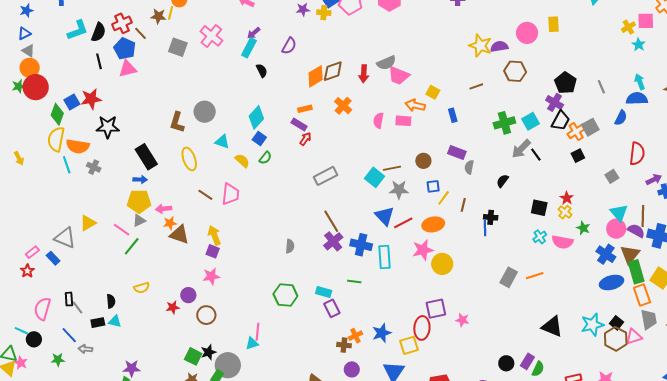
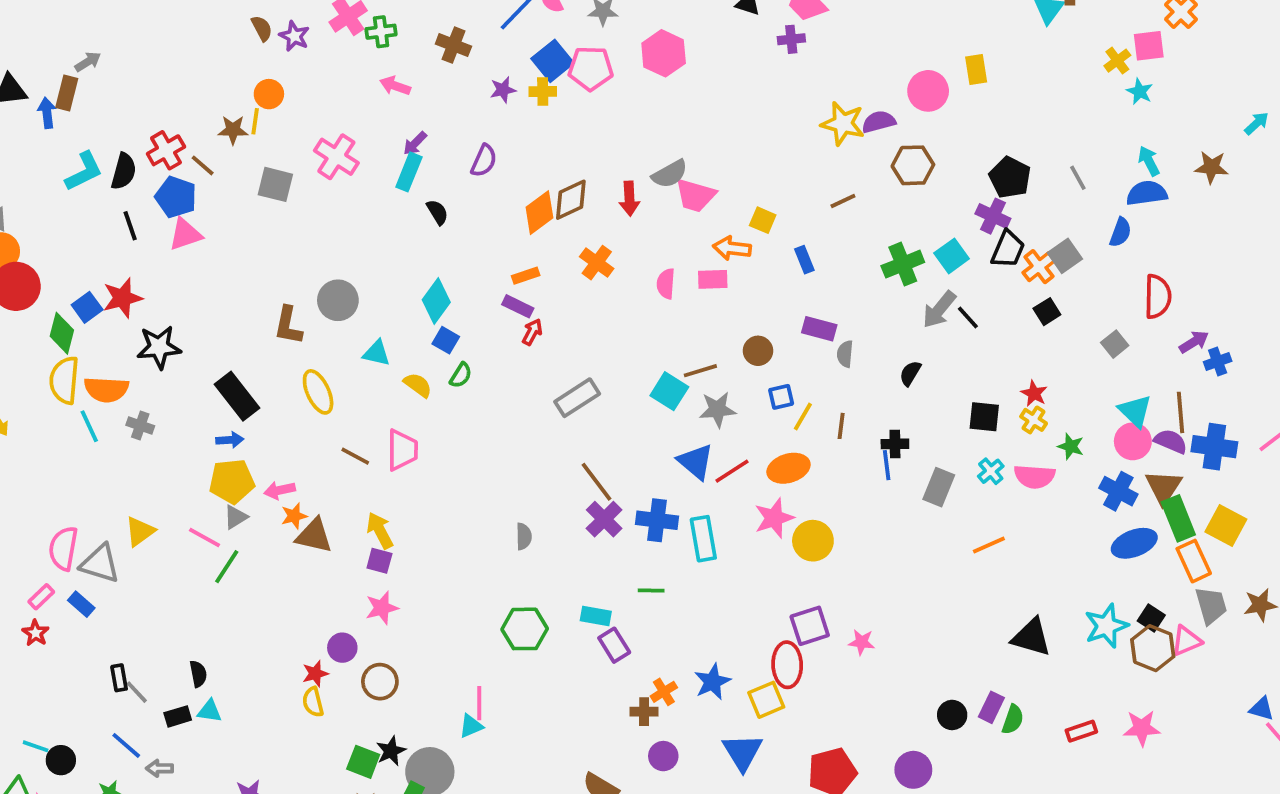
gray rectangle: (509, 277) -> (939, 487), moved
yellow semicircle: (142, 288) -> (313, 702), moved, turned 98
pink semicircle: (42, 309) -> (63, 548), moved

